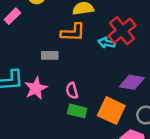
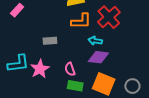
orange L-shape: (73, 32) -> (81, 21), moved
cyan arrow: (107, 43) -> (95, 41), moved
purple diamond: (132, 82) -> (98, 57), moved

